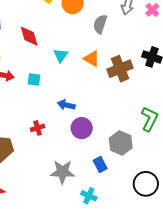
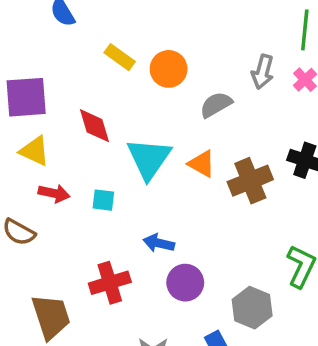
gray semicircle: (100, 24) -> (216, 105), turned 42
cyan triangle: (61, 55) -> (149, 158), size x1.8
red cross: (38, 128) -> (110, 283), size x1.6

